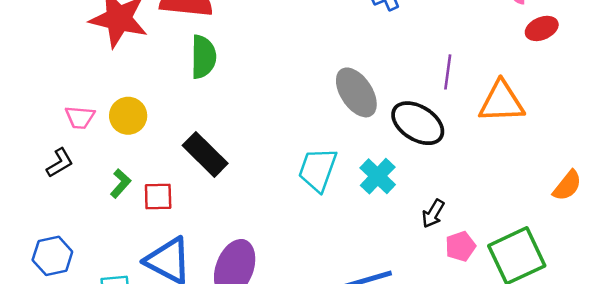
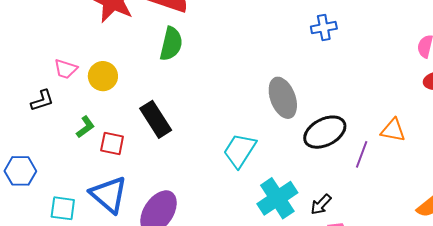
purple line: (448, 72) -> (362, 154), moved
orange triangle: (502, 102) -> (393, 130), size x0.7
black ellipse: (418, 123) -> (325, 132), turned -72
cyan cross: (378, 176) -> (277, 198), moved, size x1.4

